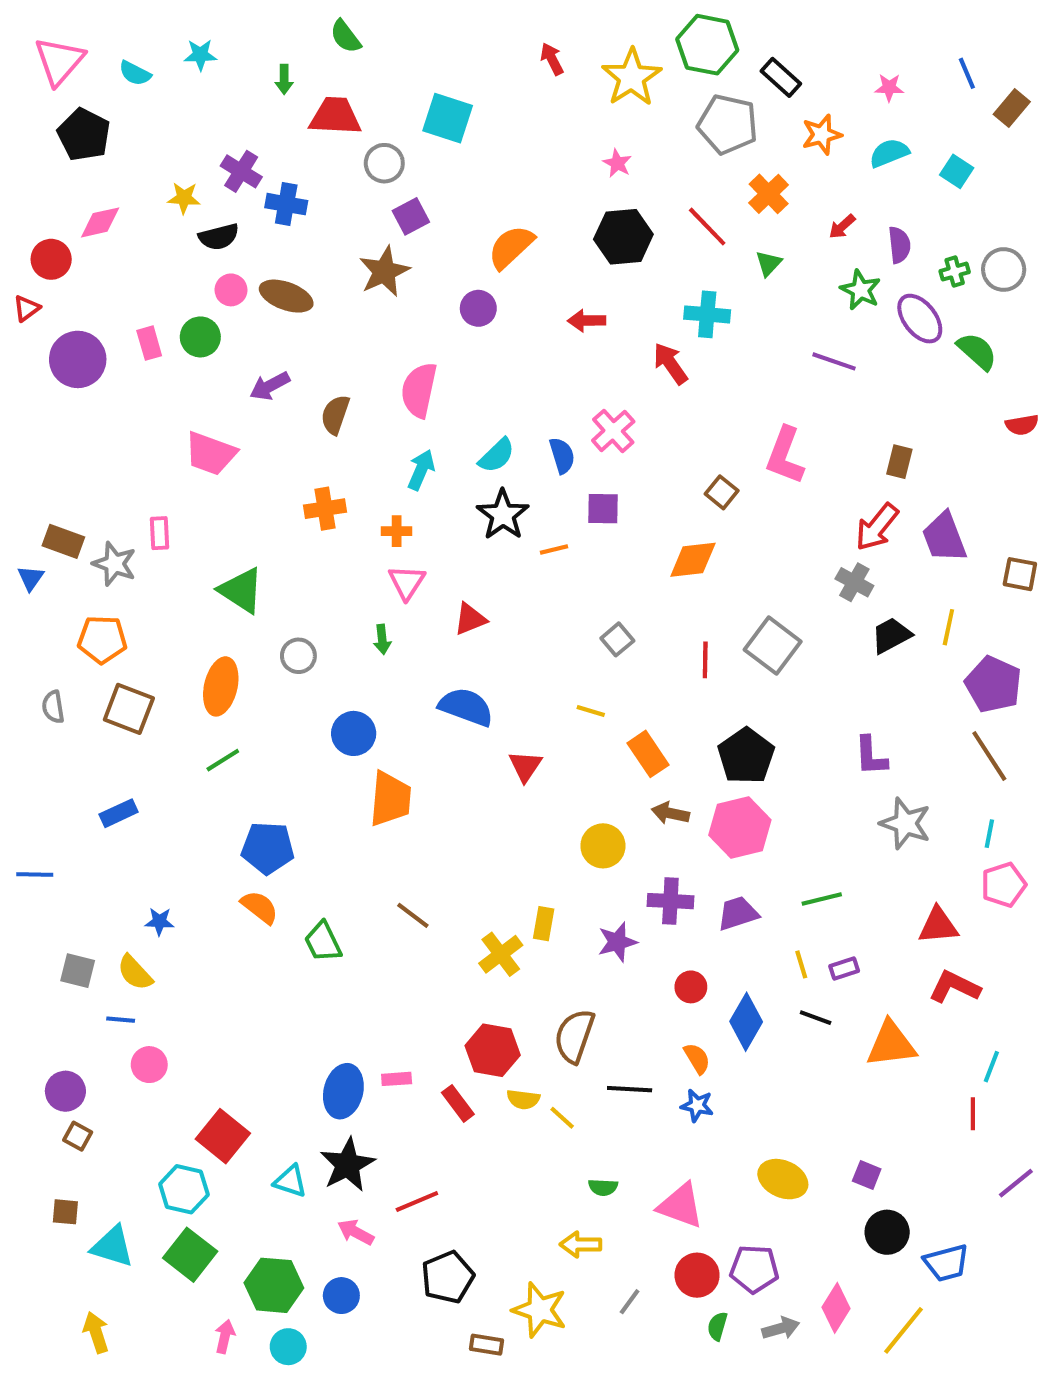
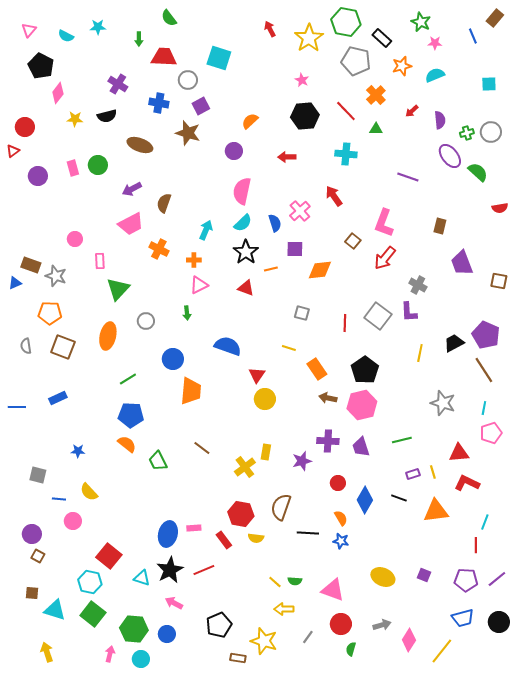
pink triangle: (59, 61) -> (29, 30), size x0.6
brown rectangle: (1012, 108) -> (495, 18), moved
cyan square: (957, 171) -> (489, 84), moved, turned -35
yellow star: (184, 198) -> (75, 119), moved
blue cross: (286, 204) -> (159, 103), moved
pink diamond: (100, 222) -> (58, 93), moved, turned -40
orange semicircle: (511, 247) -> (250, 121), size x0.7
green triangle: (769, 263) -> (376, 129), turned 48
brown star: (384, 272) -> (188, 133), turned -30
pink circle: (231, 290) -> (75, 239), moved
green star: (861, 290) -> (421, 22), moved
purple circle: (78, 359) -> (38, 176), size x0.7
red arrow: (670, 364) -> (334, 196), moved
pink semicircle: (419, 390) -> (242, 191), moved
pink trapezoid: (211, 453) -> (131, 224), moved, turned -48
orange cross: (325, 509) -> (159, 249), turned 36
red arrow: (877, 527) -> (385, 258), moved
pink rectangle: (159, 533) -> (100, 261), moved
orange diamond: (693, 560) -> (320, 270), moved
blue triangle: (31, 578) -> (15, 283), turned 32
pink triangle: (407, 582) -> (199, 285), turned 30
green triangle: (241, 590) -> (118, 289), turned 40
red triangle: (470, 619) -> (246, 288), moved, turned 42
yellow line: (948, 627) -> (420, 353), moved
black trapezoid: (891, 635) -> (454, 343), moved
gray square: (617, 639) -> (302, 313), turned -35
purple L-shape: (871, 756) -> (409, 312), moved
green line: (223, 760) -> (128, 379), moved
yellow circle: (603, 846) -> (265, 399), moved
blue line: (35, 875) -> (17, 407), moved
purple trapezoid: (738, 913) -> (361, 447), turned -90
yellow line: (801, 964) -> (433, 472), moved
yellow semicircle: (135, 973) -> (89, 492), moved
yellow line: (562, 1118) -> (275, 582), moved
red line: (417, 1202) -> (204, 570), moved
black circle: (887, 1232) -> (499, 622), moved
purple pentagon: (754, 1269) -> (466, 580), moved
gray arrow: (781, 1328) -> (382, 625), moved

